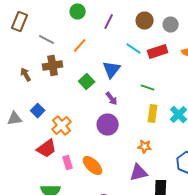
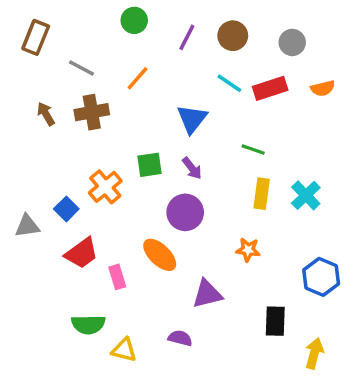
brown circle: (145, 20) -> (233, 36), moved
brown arrow: (26, 74) -> (46, 114), moved
green square: (87, 82) -> (150, 165), moved, turned 35
blue square: (38, 110) -> (66, 209), moved
gray triangle: (15, 118) -> (27, 226), moved
orange cross: (62, 126) -> (105, 187), moved
orange ellipse: (93, 166) -> (160, 255), moved
purple triangle: (139, 172) -> (207, 294), moved

